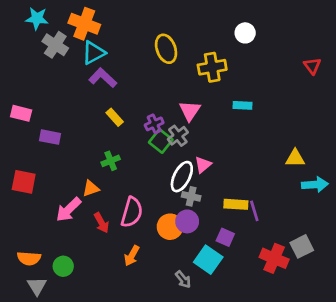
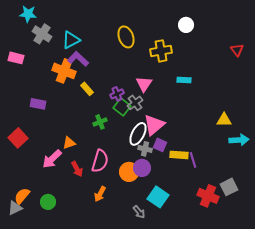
orange cross: (84, 24) -> (64, 71), moved
pink rectangle: (21, 113) -> (16, 58), moved
green cross: (111, 161) -> (100, 122), moved
pink triangle: (203, 165) -> (154, 125), size x1.6
red square: (24, 182) -> (18, 138), turned 36
purple square: (225, 237) -> (160, 145), moved
orange semicircle: (29, 258) -> (22, 196), turned 126
gray triangle: (37, 286) -> (15, 208), moved, turned 35

